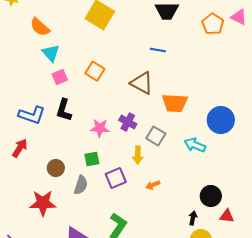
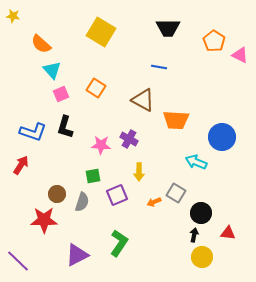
pink triangle: (239, 17) -> (240, 55), moved
gray square: (156, 136) -> (176, 193), moved
brown circle: (56, 168) -> (57, 194), moved
black circle: (211, 196) -> (201, 213), moved

